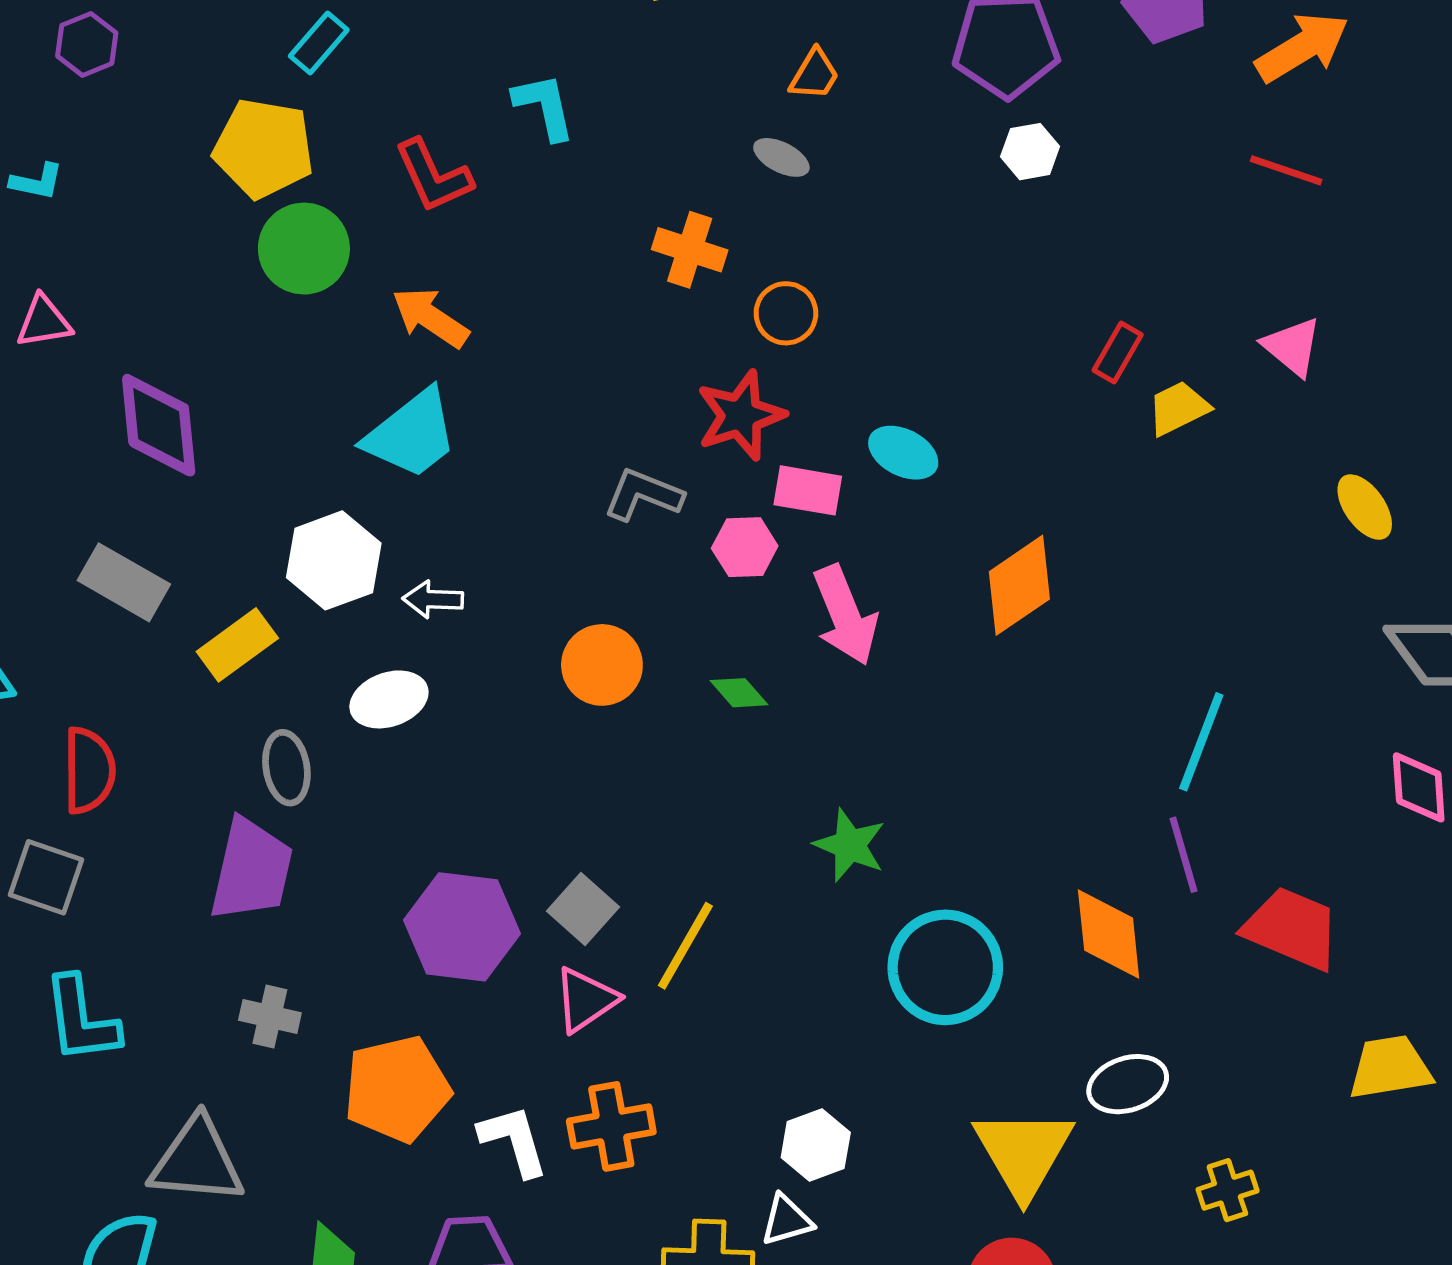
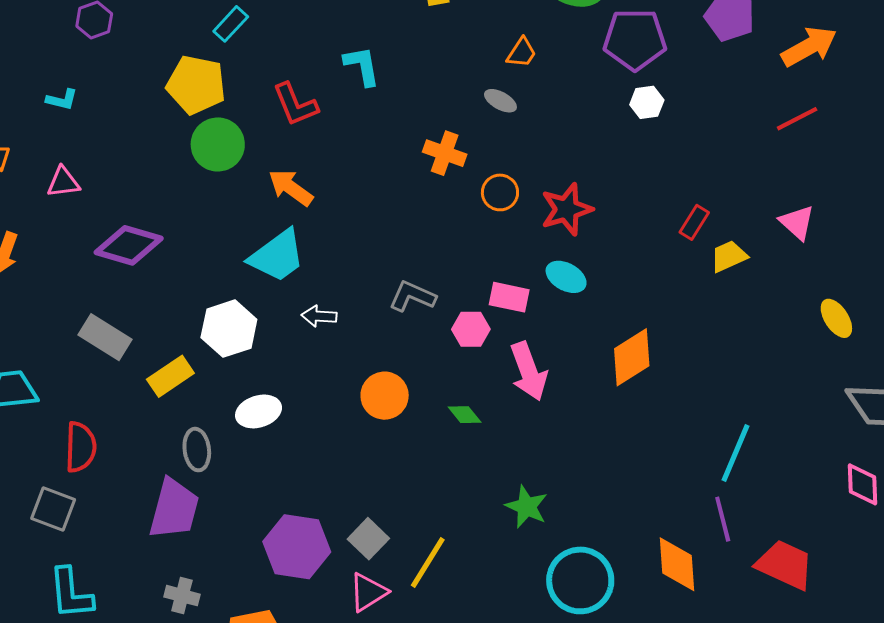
red line: (1286, 170) -> (797, 119), turned -48
red star: (741, 415) -> (567, 209), moved
purple diamond: (159, 425) -> (129, 245), turned -70
white arrow: (433, 599) -> (319, 316), moved

